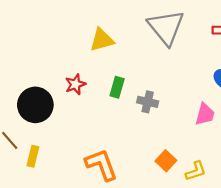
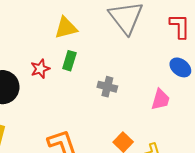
green rectangle: (117, 87) -> (69, 61), moved

